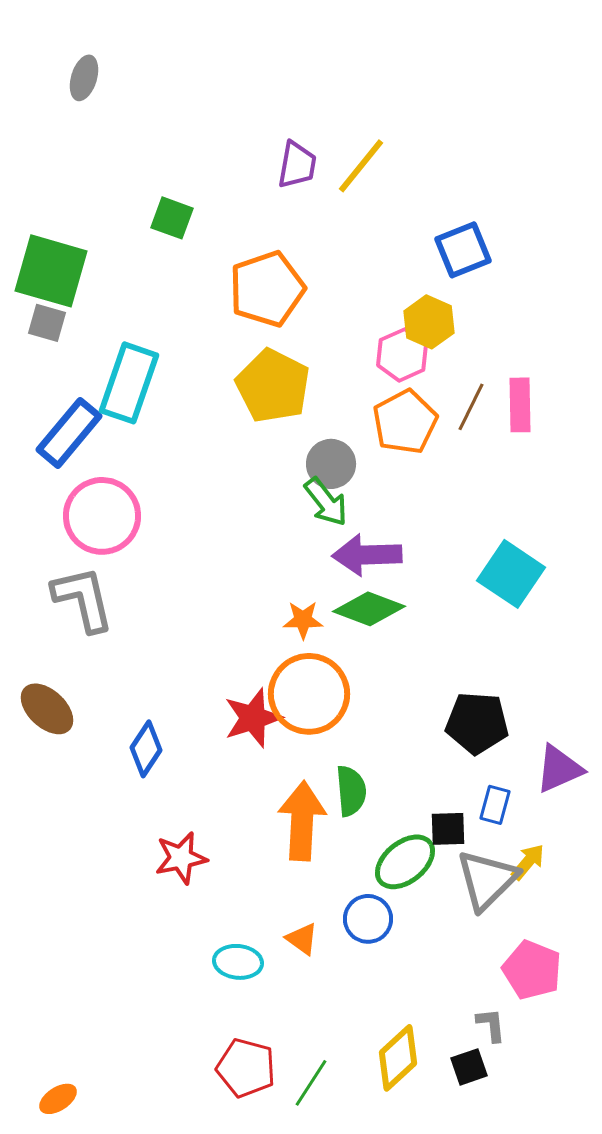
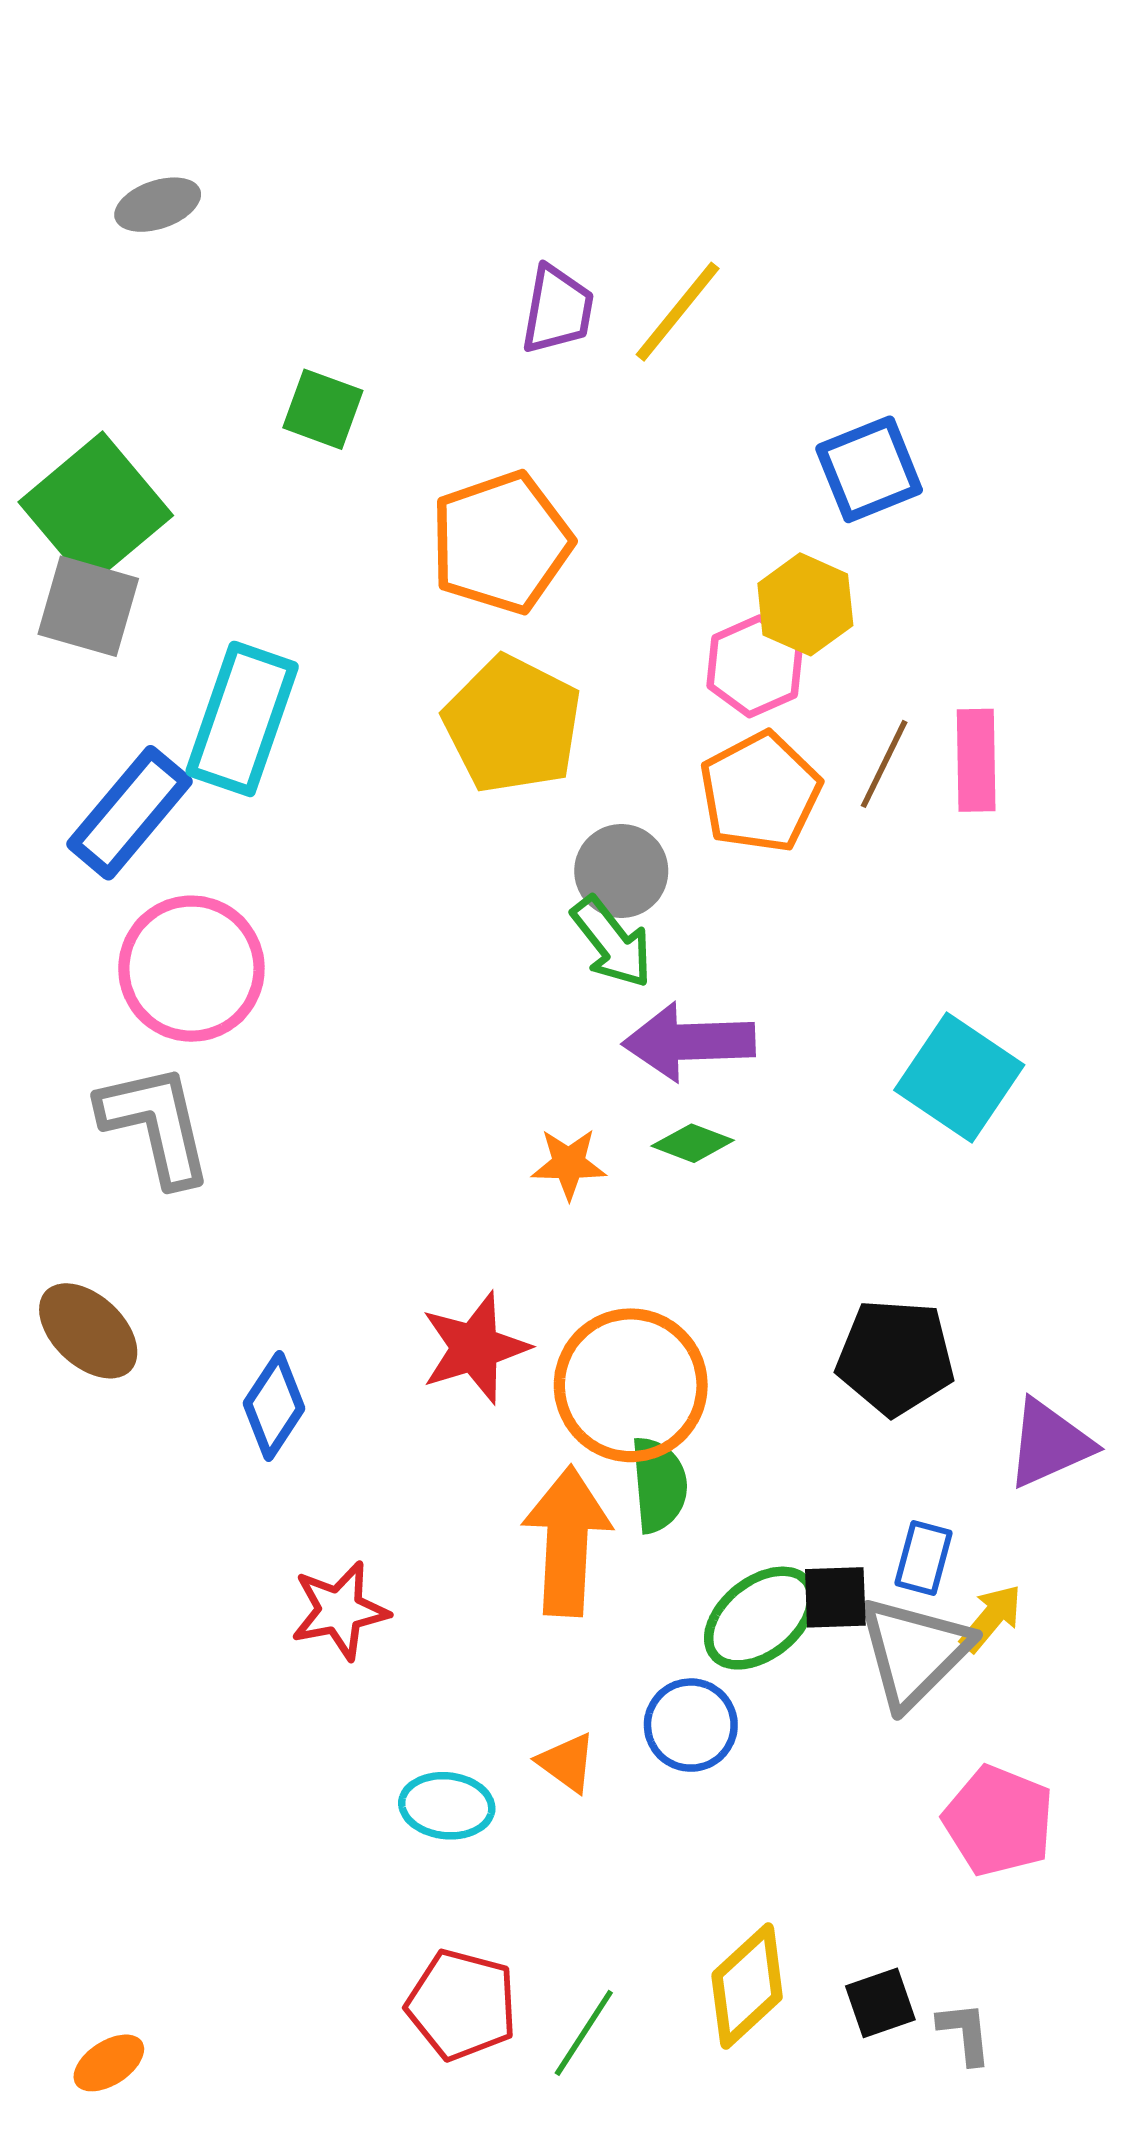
gray ellipse: (84, 78) -> (158, 205), moved, turned 54
green square: (51, 271) -> (96, 509), turned 34
gray square: (47, 323) -> (88, 606), size x1.4
green diamond: (369, 609) -> (693, 1143), size x0.6
orange circle: (309, 694) -> (631, 1385), moved
blue rectangle: (495, 805) -> (924, 1558), moved
black square: (448, 829) -> (835, 1597), moved
gray L-shape: (491, 1025) -> (965, 2033), moved

